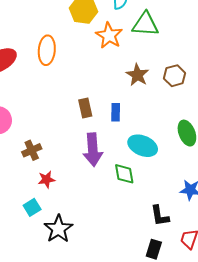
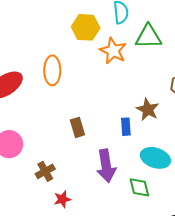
brown star: (137, 75) -> (148, 110), moved
brown rectangle: (85, 108) -> (77, 127), moved

